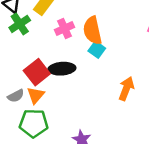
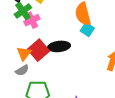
pink cross: (64, 29) -> (32, 20), moved
orange triangle: (36, 95) -> (24, 53), moved

